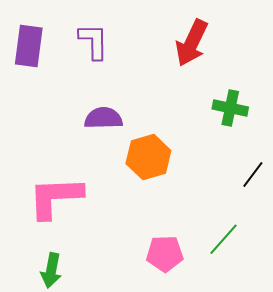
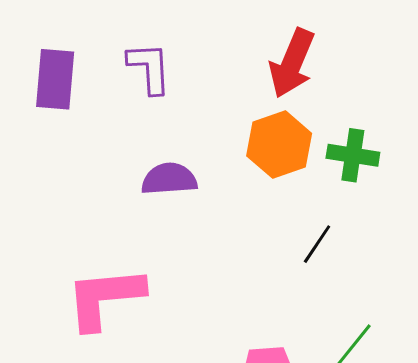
orange hexagon: (148, 157) -> (279, 145), moved
black line: (253, 174) -> (317, 244), moved

